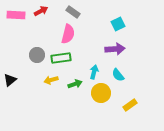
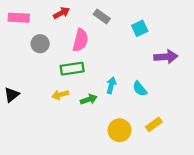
red arrow: (41, 11) -> (61, 13), moved
gray rectangle: (73, 12) -> (102, 16), moved
purple arrow: (115, 49) -> (166, 57), moved
gray circle: (37, 55) -> (40, 44), moved
yellow circle: (101, 93) -> (120, 130), moved

